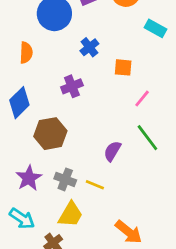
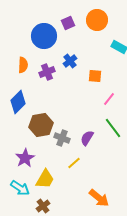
purple cross: (72, 86) -> (47, 72), moved
gray cross: (65, 179) -> (62, 138), moved
yellow line: (95, 185) -> (74, 163), turned -64
yellow trapezoid: (71, 214) -> (45, 179), moved

